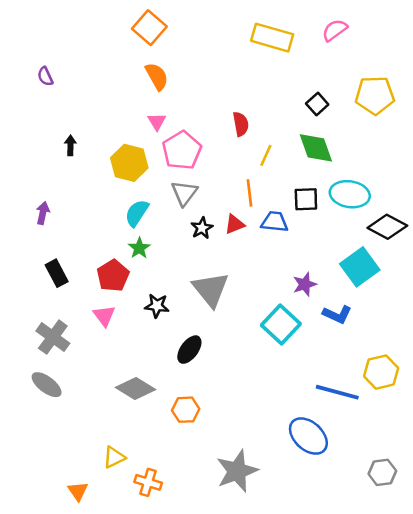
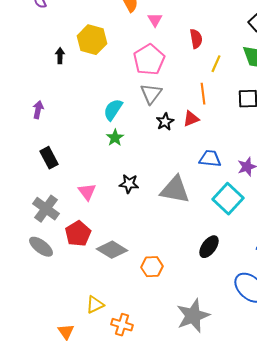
pink triangle: (157, 122) -> (155, 20), moved
yellow hexagon: (129, 163) -> (92, 40), moved
blue trapezoid: (275, 222) -> (210, 159), moved
red pentagon: (113, 276) -> (78, 234), moved
gray triangle: (211, 289) -> (175, 190), moved, turned -40
black ellipse: (189, 350) -> (209, 247), moved

